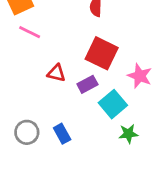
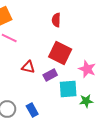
cyan square: (113, 104) -> (68, 89), turned 36
green star: (128, 134) -> (86, 101), moved

